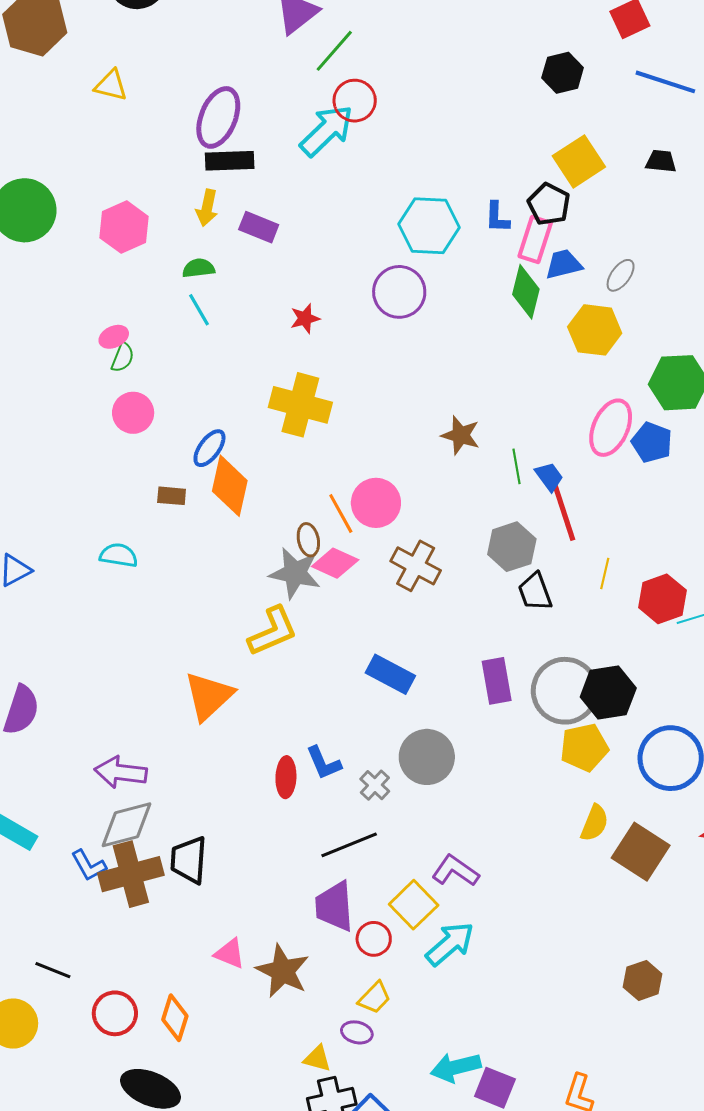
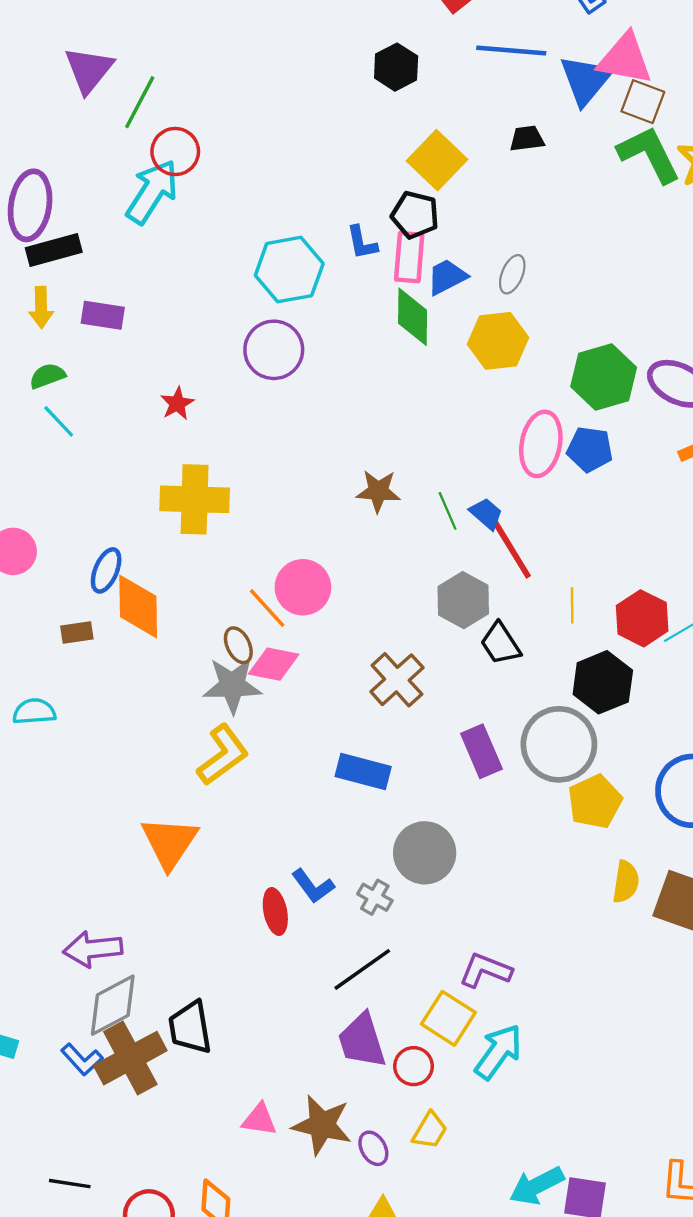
brown cross: (416, 566) -> (397, 680), moved, turned 33
black hexagon: (608, 693) -> (603, 682), moved
purple ellipse: (357, 1032) -> (373, 1148), moved, turned 60

